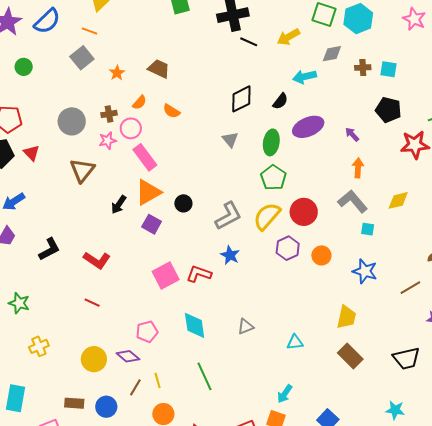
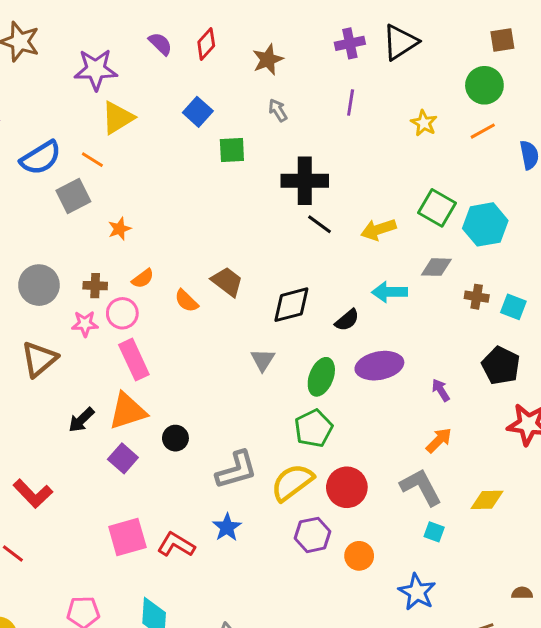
blue semicircle: (47, 21) -> (41, 158), moved
brown trapezoid: (159, 69) -> (227, 282), moved
orange arrow: (358, 168) -> (439, 440), turned 30

